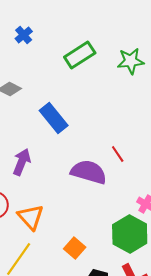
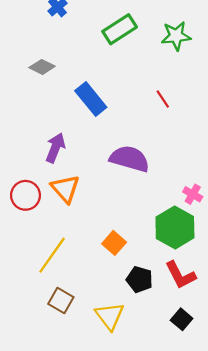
red line: (118, 154) -> (163, 99), moved
orange triangle: (31, 217) -> (65, 189), moved

